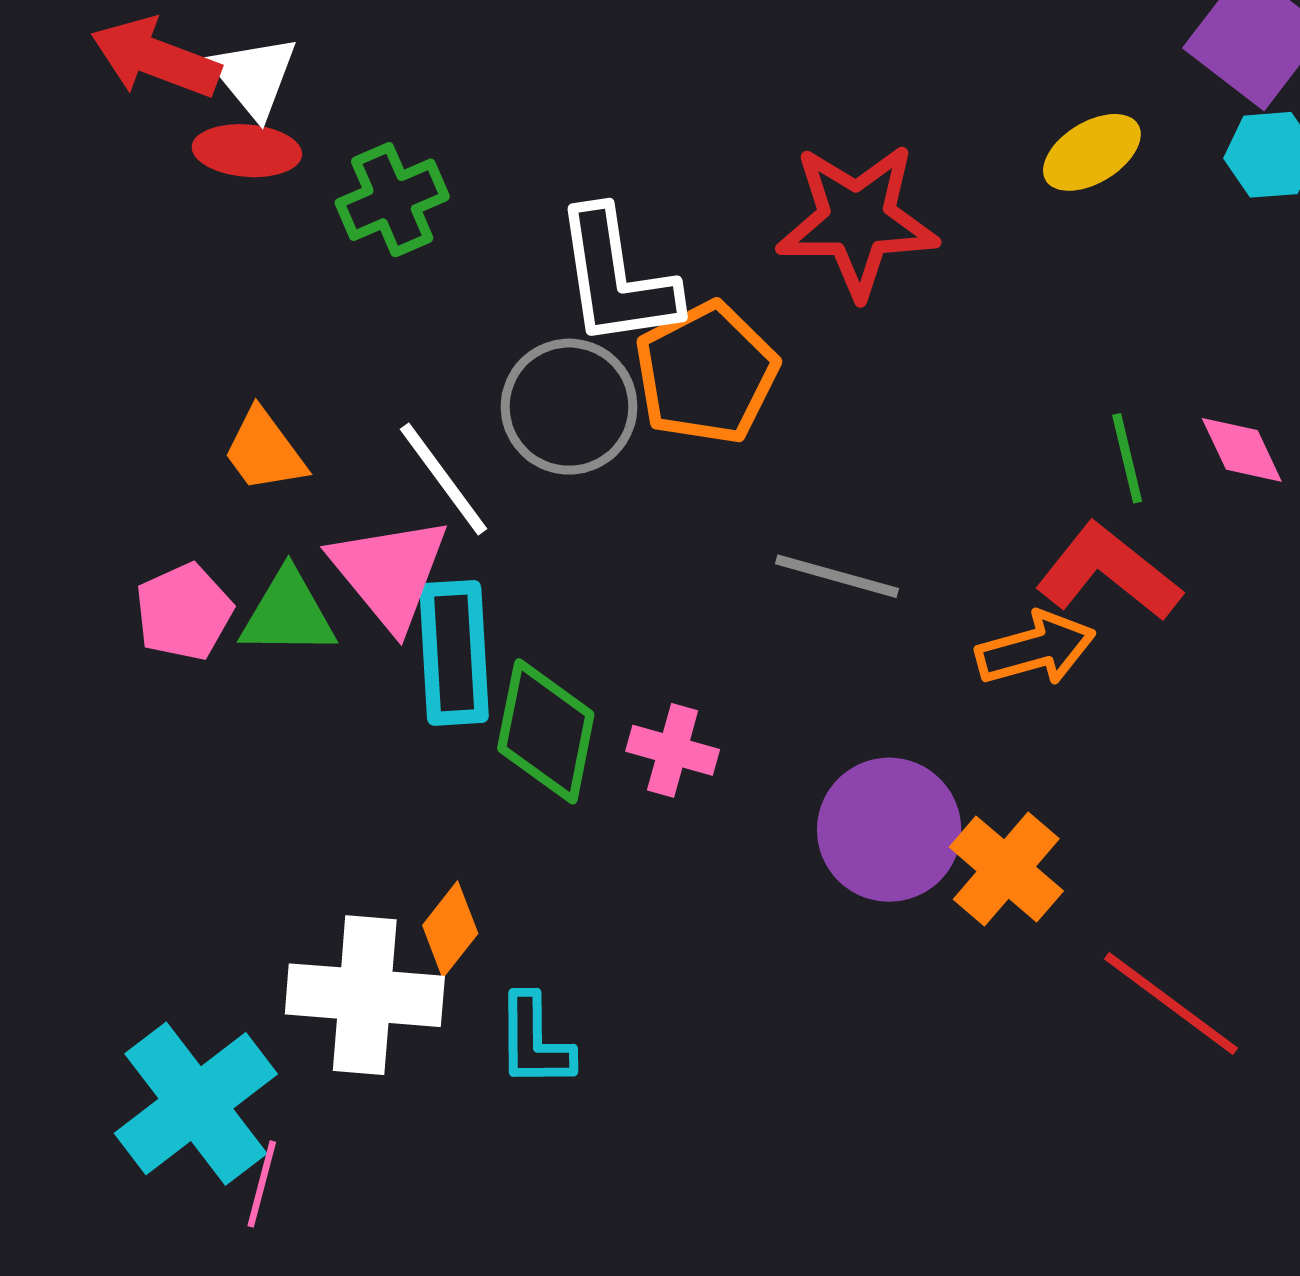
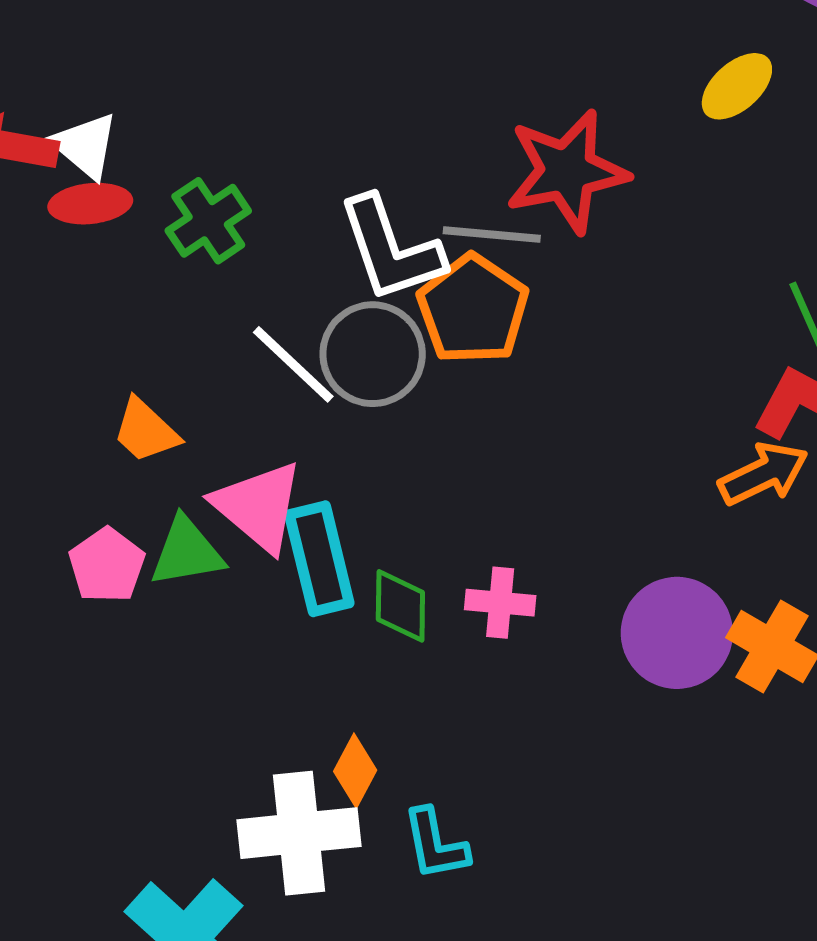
white line: (444, 479) -> (293, 364), moved
gray line: (837, 576) -> (492, 235), moved
green diamond: (546, 731) -> (400, 606), size x0.7

